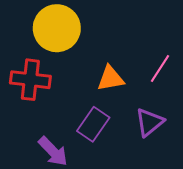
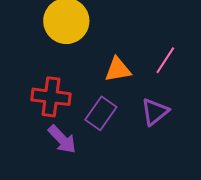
red cross: (30, 80) -> (51, 97), moved

